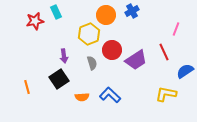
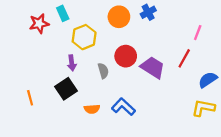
yellow hexagon: (89, 34) -> (84, 37), moved
red line: (164, 52) -> (184, 58), turned 54
purple trapezoid: (136, 60) -> (153, 67), turned -115
yellow L-shape: (166, 94) -> (203, 108), moved

